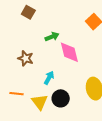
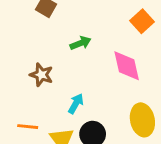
pink diamond: (69, 52) -> (127, 66), moved

